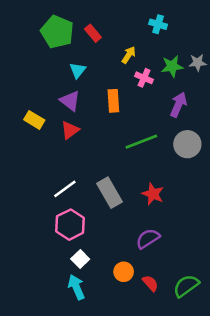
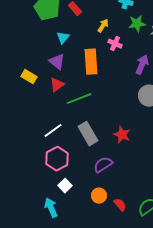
green star: (172, 66) -> (137, 24), moved
orange rectangle: (113, 101) -> (91, 62), size x1.4
green line: (141, 142) -> (79, 99), moved
purple semicircle: (148, 239) -> (103, 165), moved
cyan arrow: (76, 287) -> (51, 208), moved

